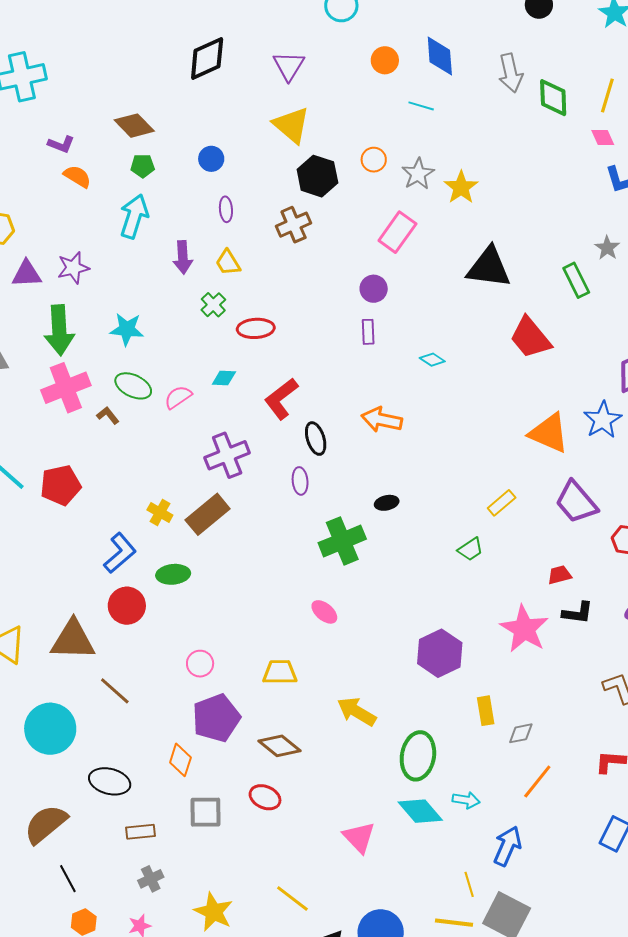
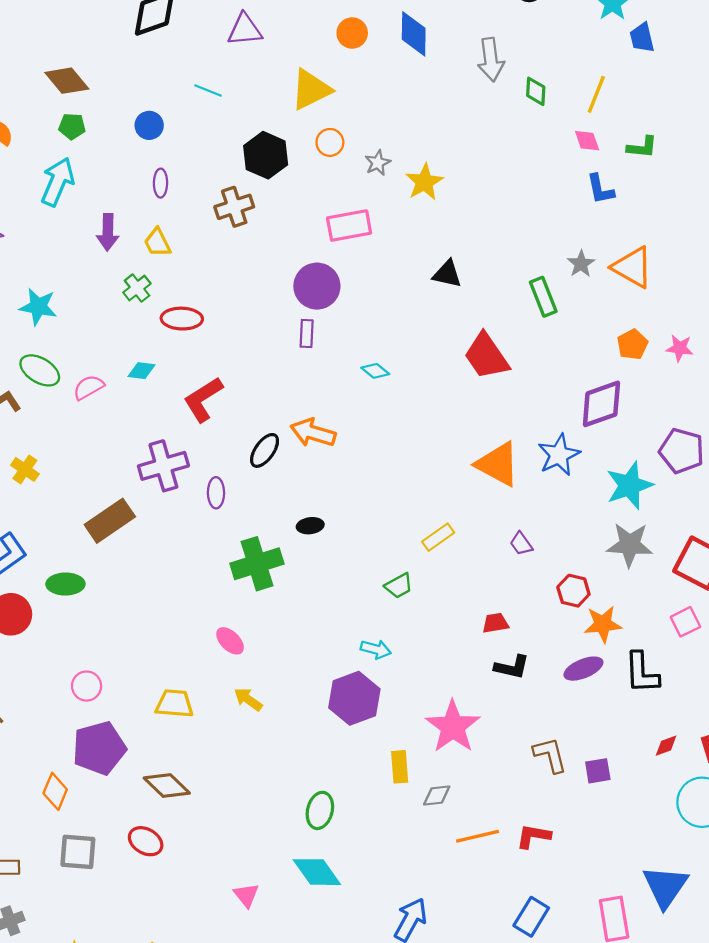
purple triangle: (289, 66) -> (245, 30), turned 48
green diamond: (553, 98) -> (536, 91), size x0.7
cyan line: (421, 106) -> (208, 90), moved
yellow triangle: (292, 125) -> (311, 90), moved, turned 48
gray star: (418, 174) -> (378, 163), size x0.7
pink rectangle: (397, 232) -> (349, 225), turned 39
black triangle: (489, 267) -> (447, 274), size x0.6
purple circle: (374, 289) -> (317, 286), size x1.5
black ellipse: (316, 439) -> (265, 450), moved, turned 48
purple cross: (227, 455) -> (163, 466), moved
purple trapezoid: (576, 502) -> (521, 544), size x0.5
yellow cross: (160, 513) -> (25, 469), moved
pink star: (524, 629) -> (453, 727), moved
yellow arrow: (357, 712) -> (248, 699), moved, size x0.7
green ellipse: (418, 756) -> (320, 810), size x0.7
orange line: (537, 782) -> (478, 836), moved, turned 33
cyan arrow: (466, 800) -> (376, 649), moved
pink triangle: (359, 837) -> (246, 895), size x0.7

